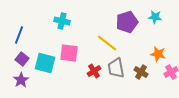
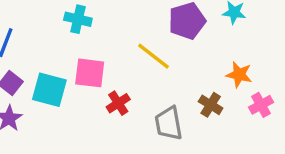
gray trapezoid: (116, 68) -> (169, 123), moved
red cross: (94, 71) -> (118, 103), moved

